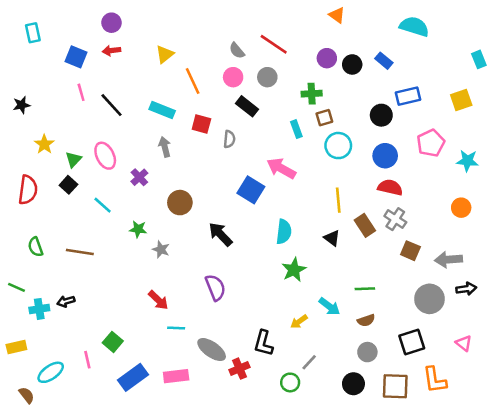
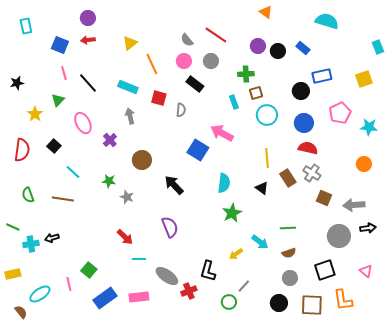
green triangle: (73, 159) -> (58, 100), moved
cyan line: (103, 205) -> (73, 172), moved

